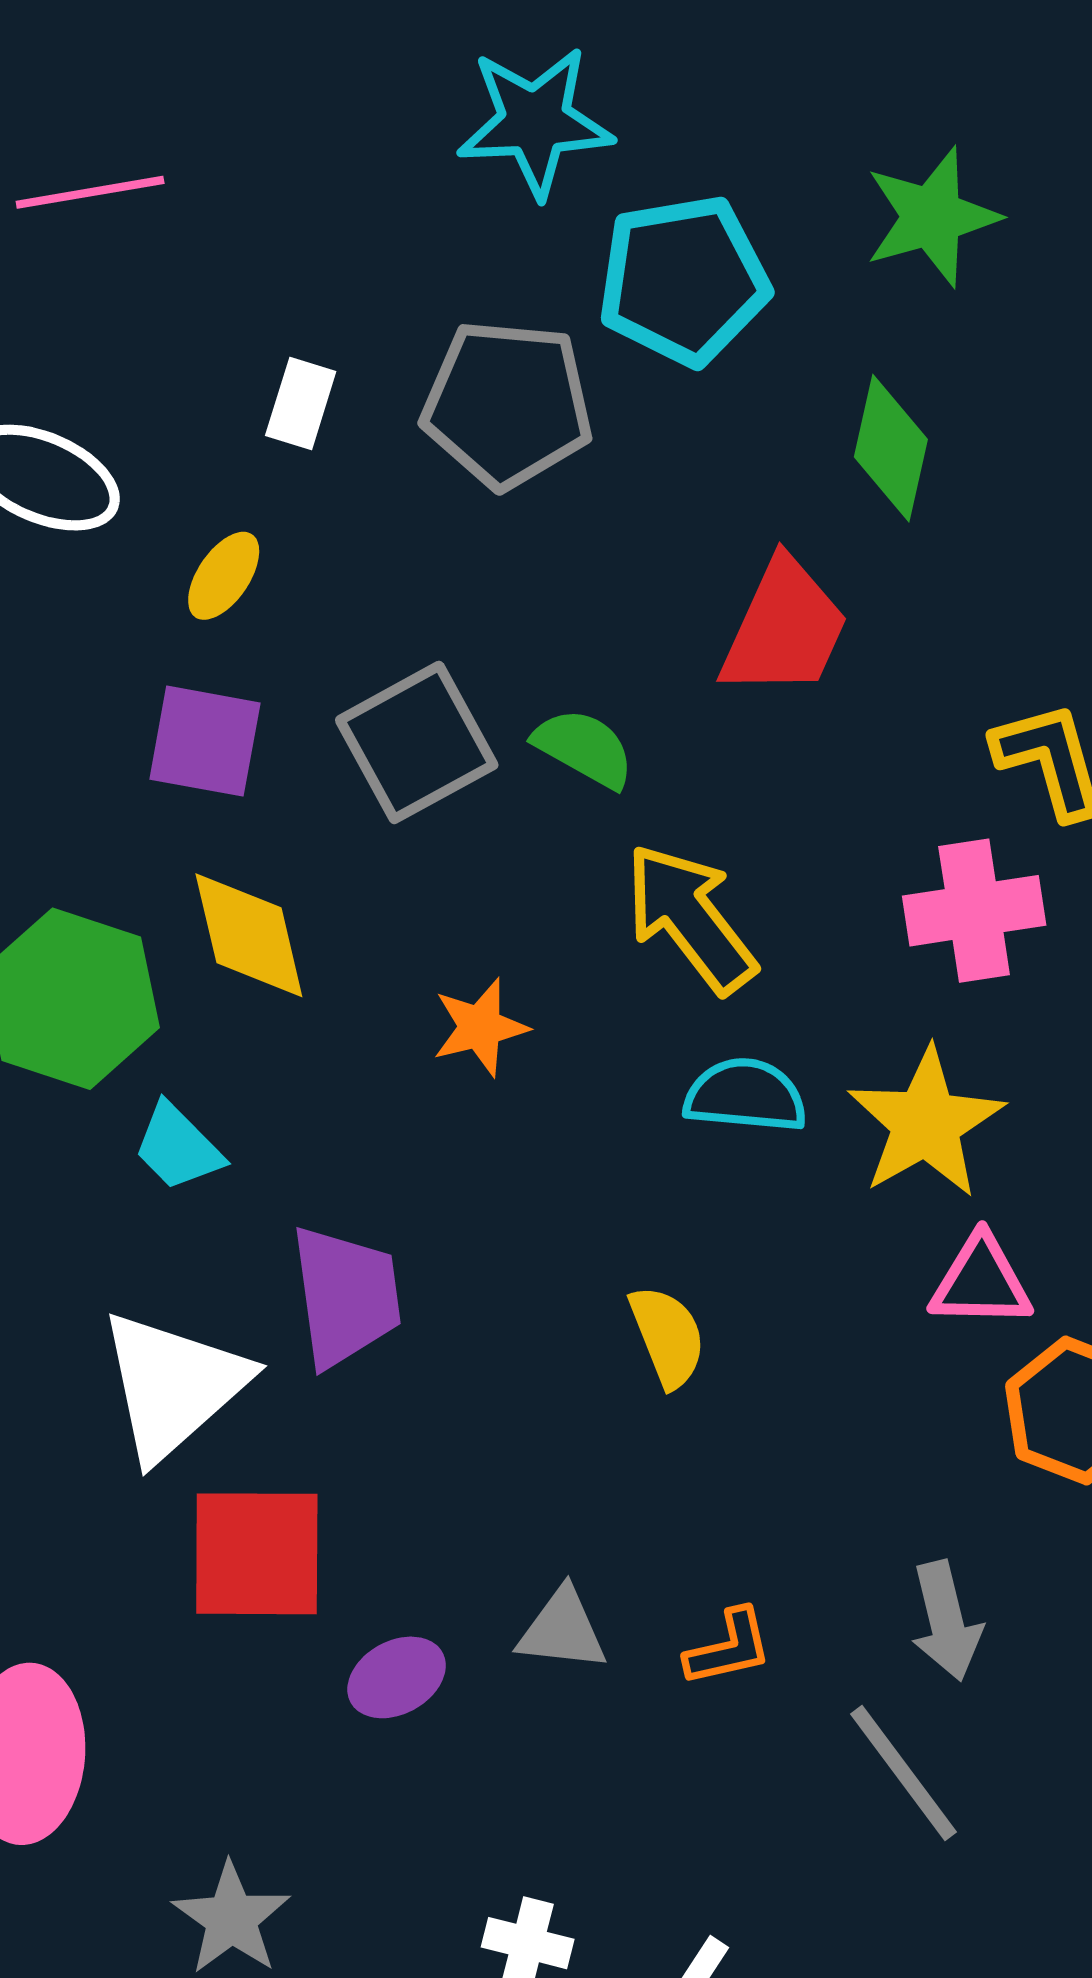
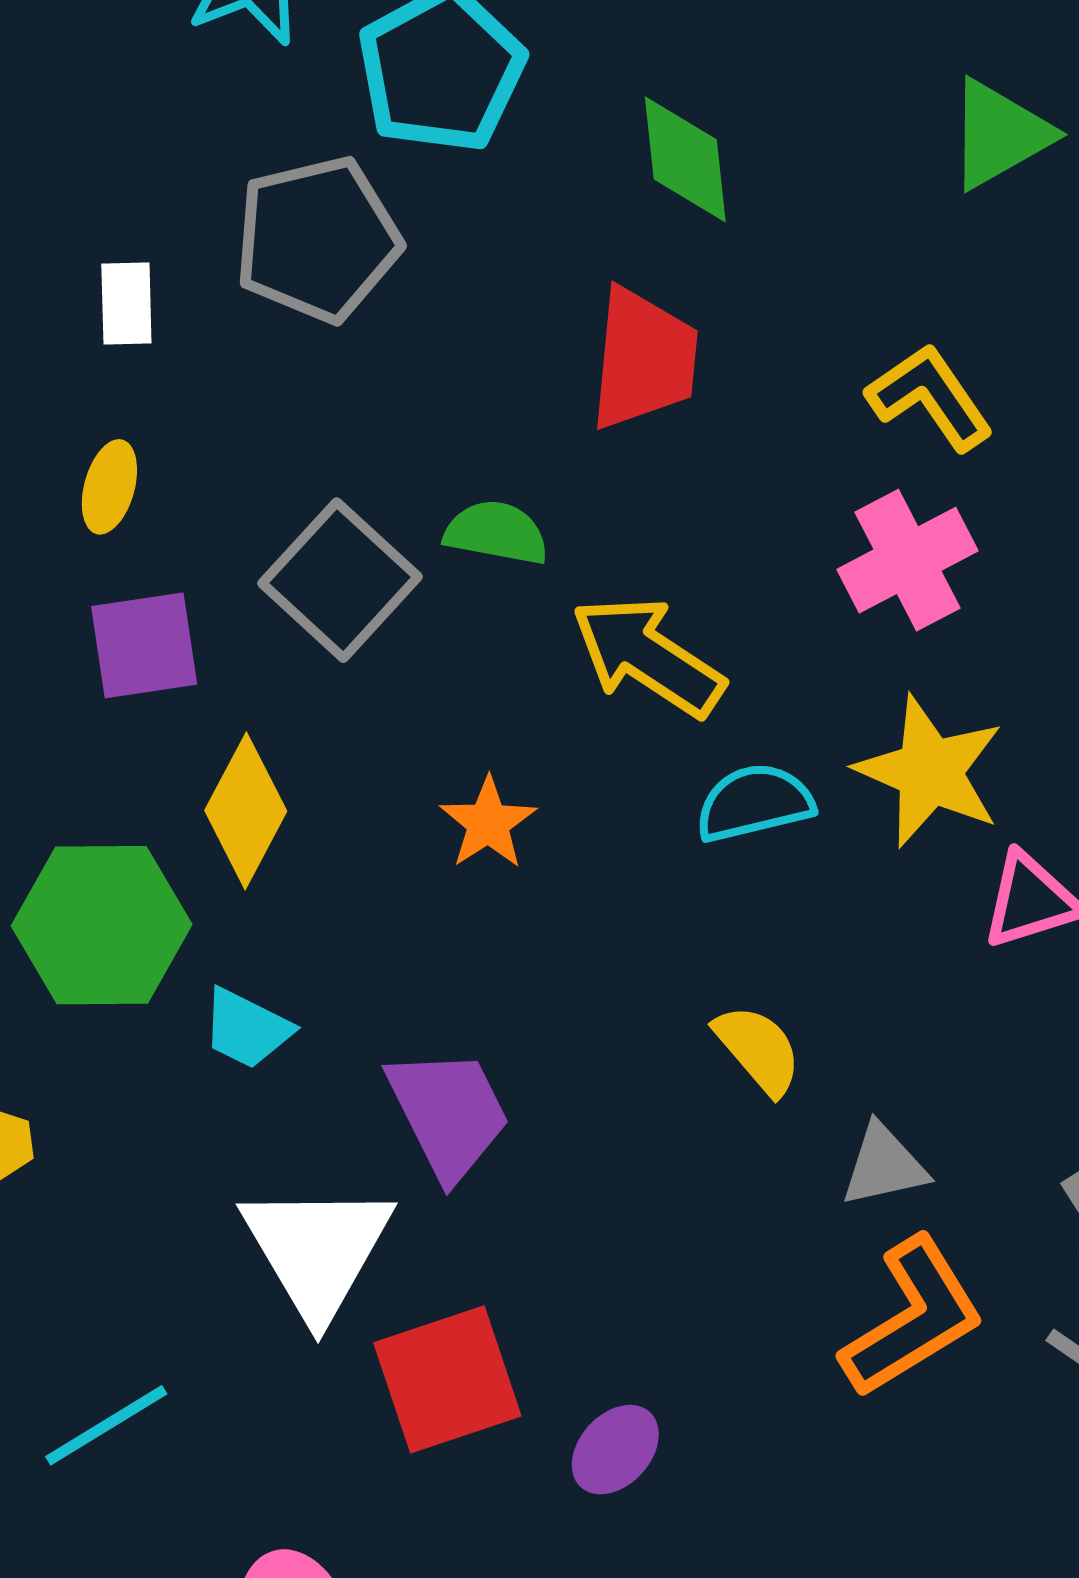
yellow diamond: (249, 935) -> (246, 811), turned 60
gray triangle: (562, 1630) -> (884, 1165), moved
orange L-shape: (729, 1648) -> (913, 1318), size x1.8

